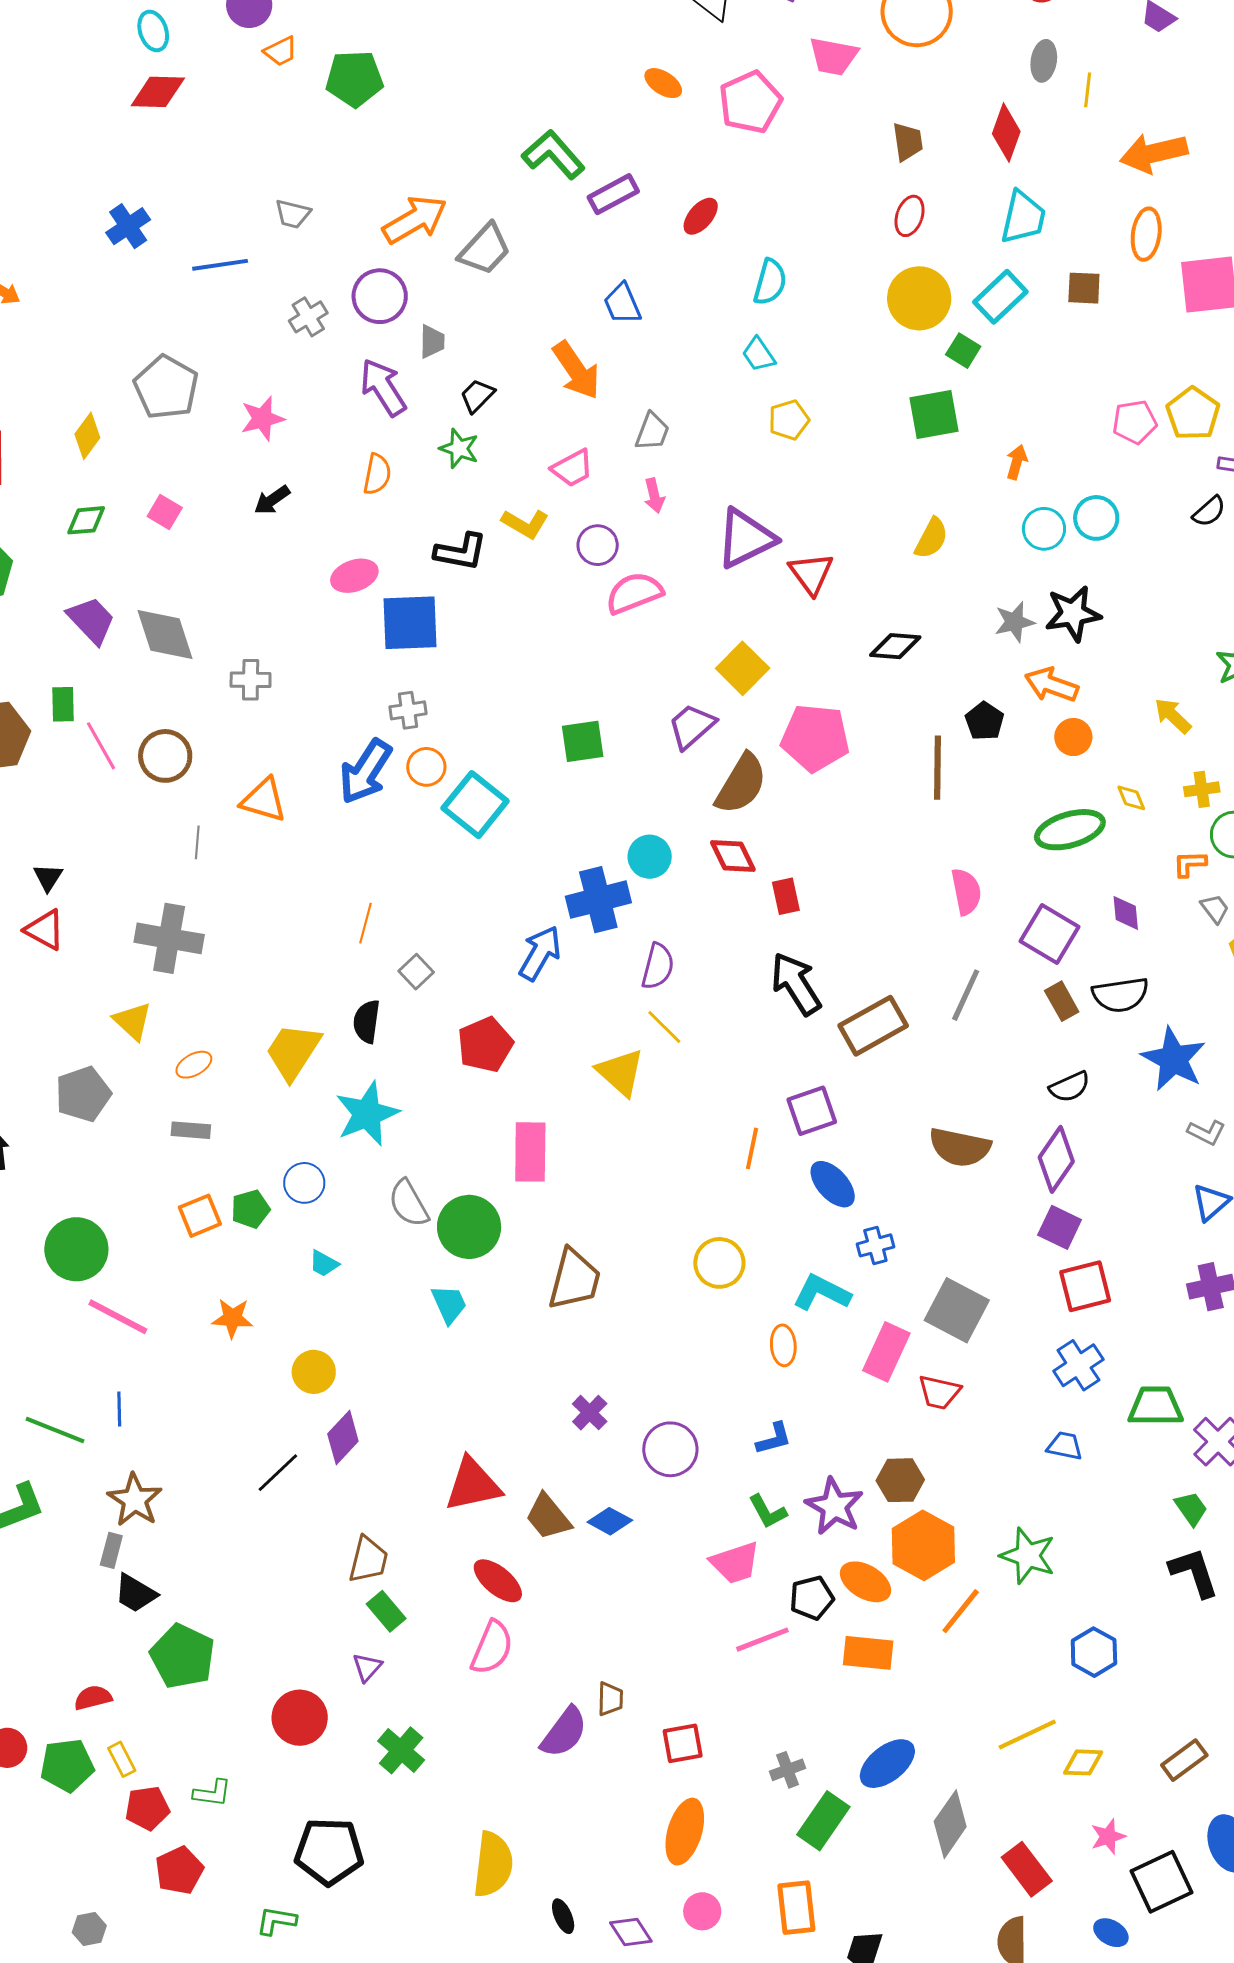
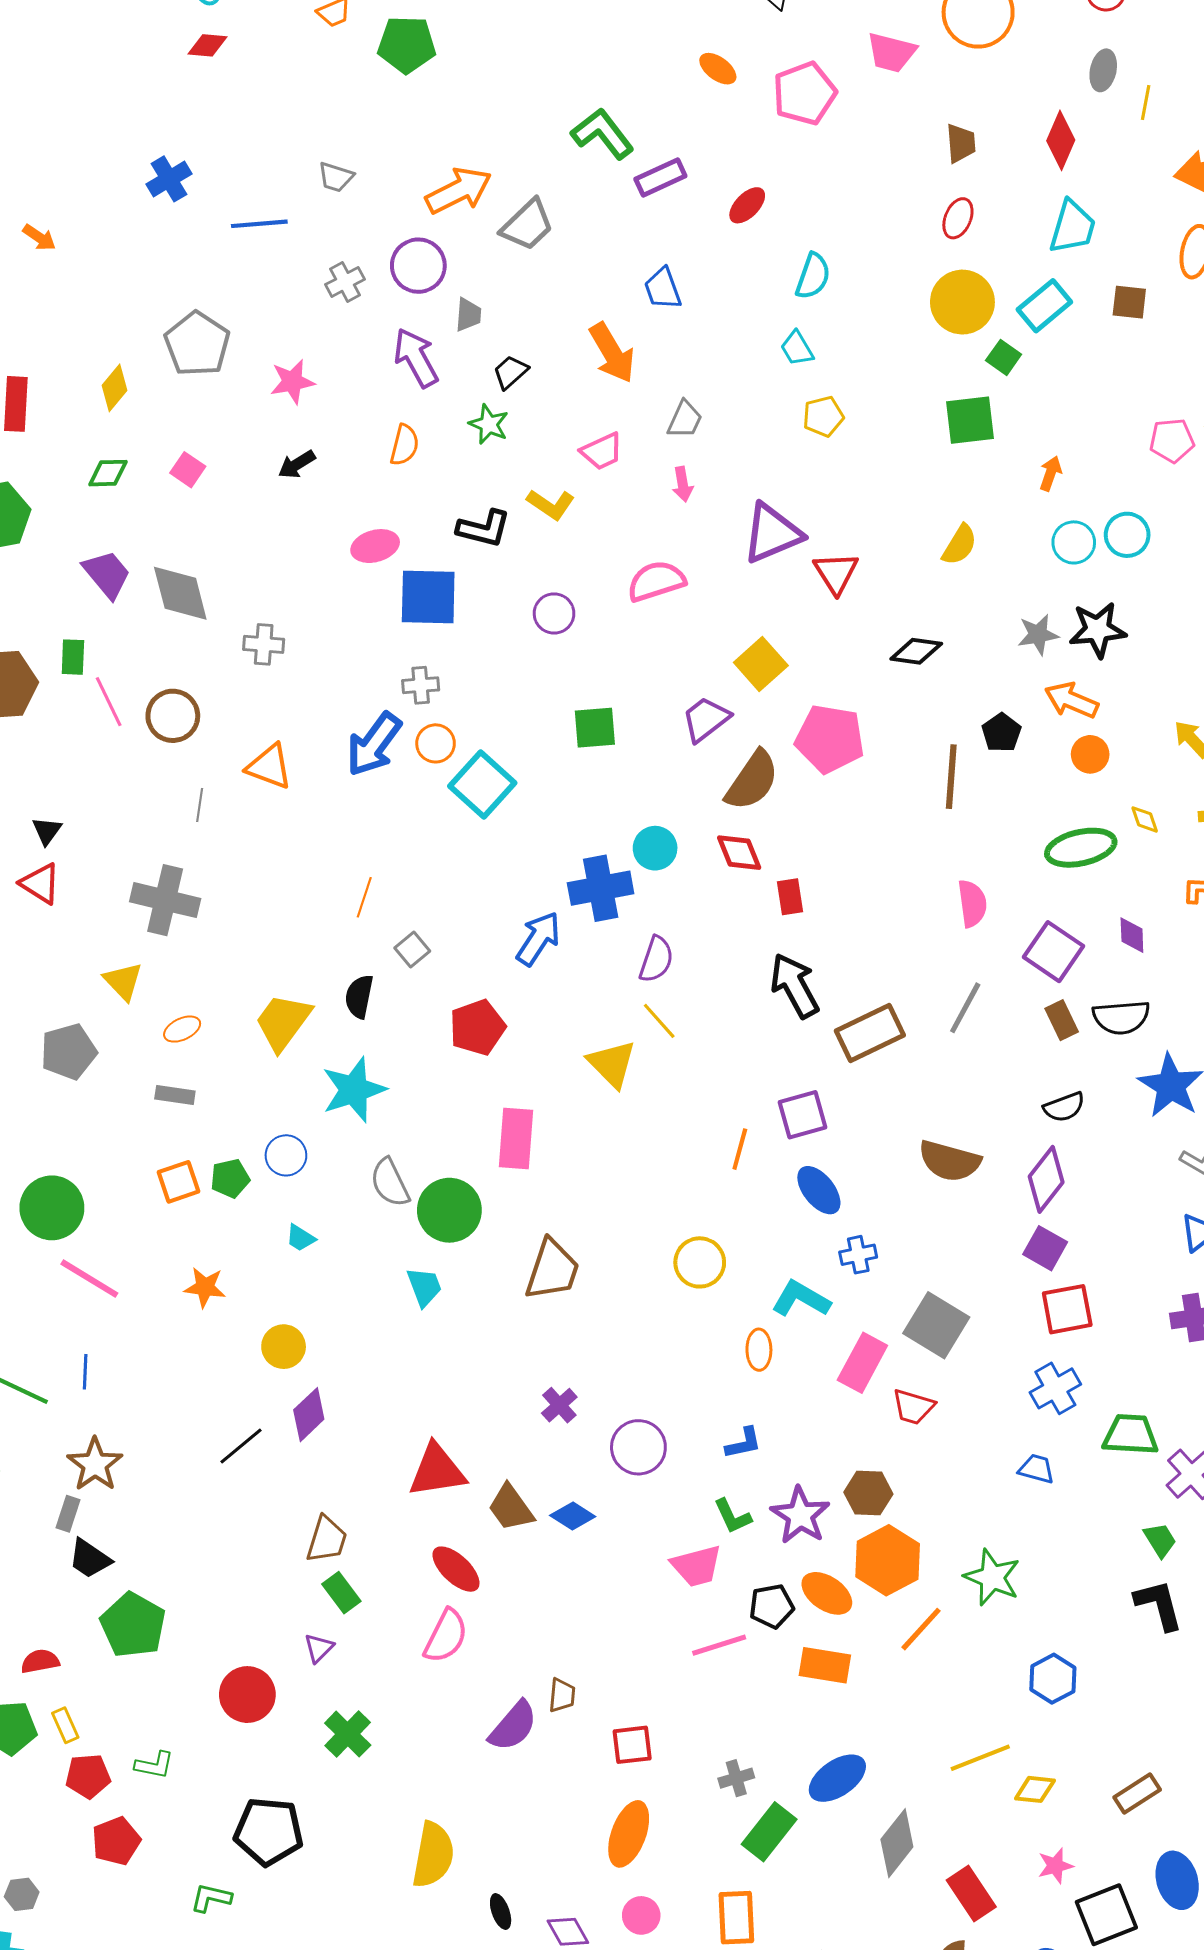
red diamond: (158, 92) -> (208, 45), size x0.7
purple circle: (598, 545) -> (554, 614), moved

